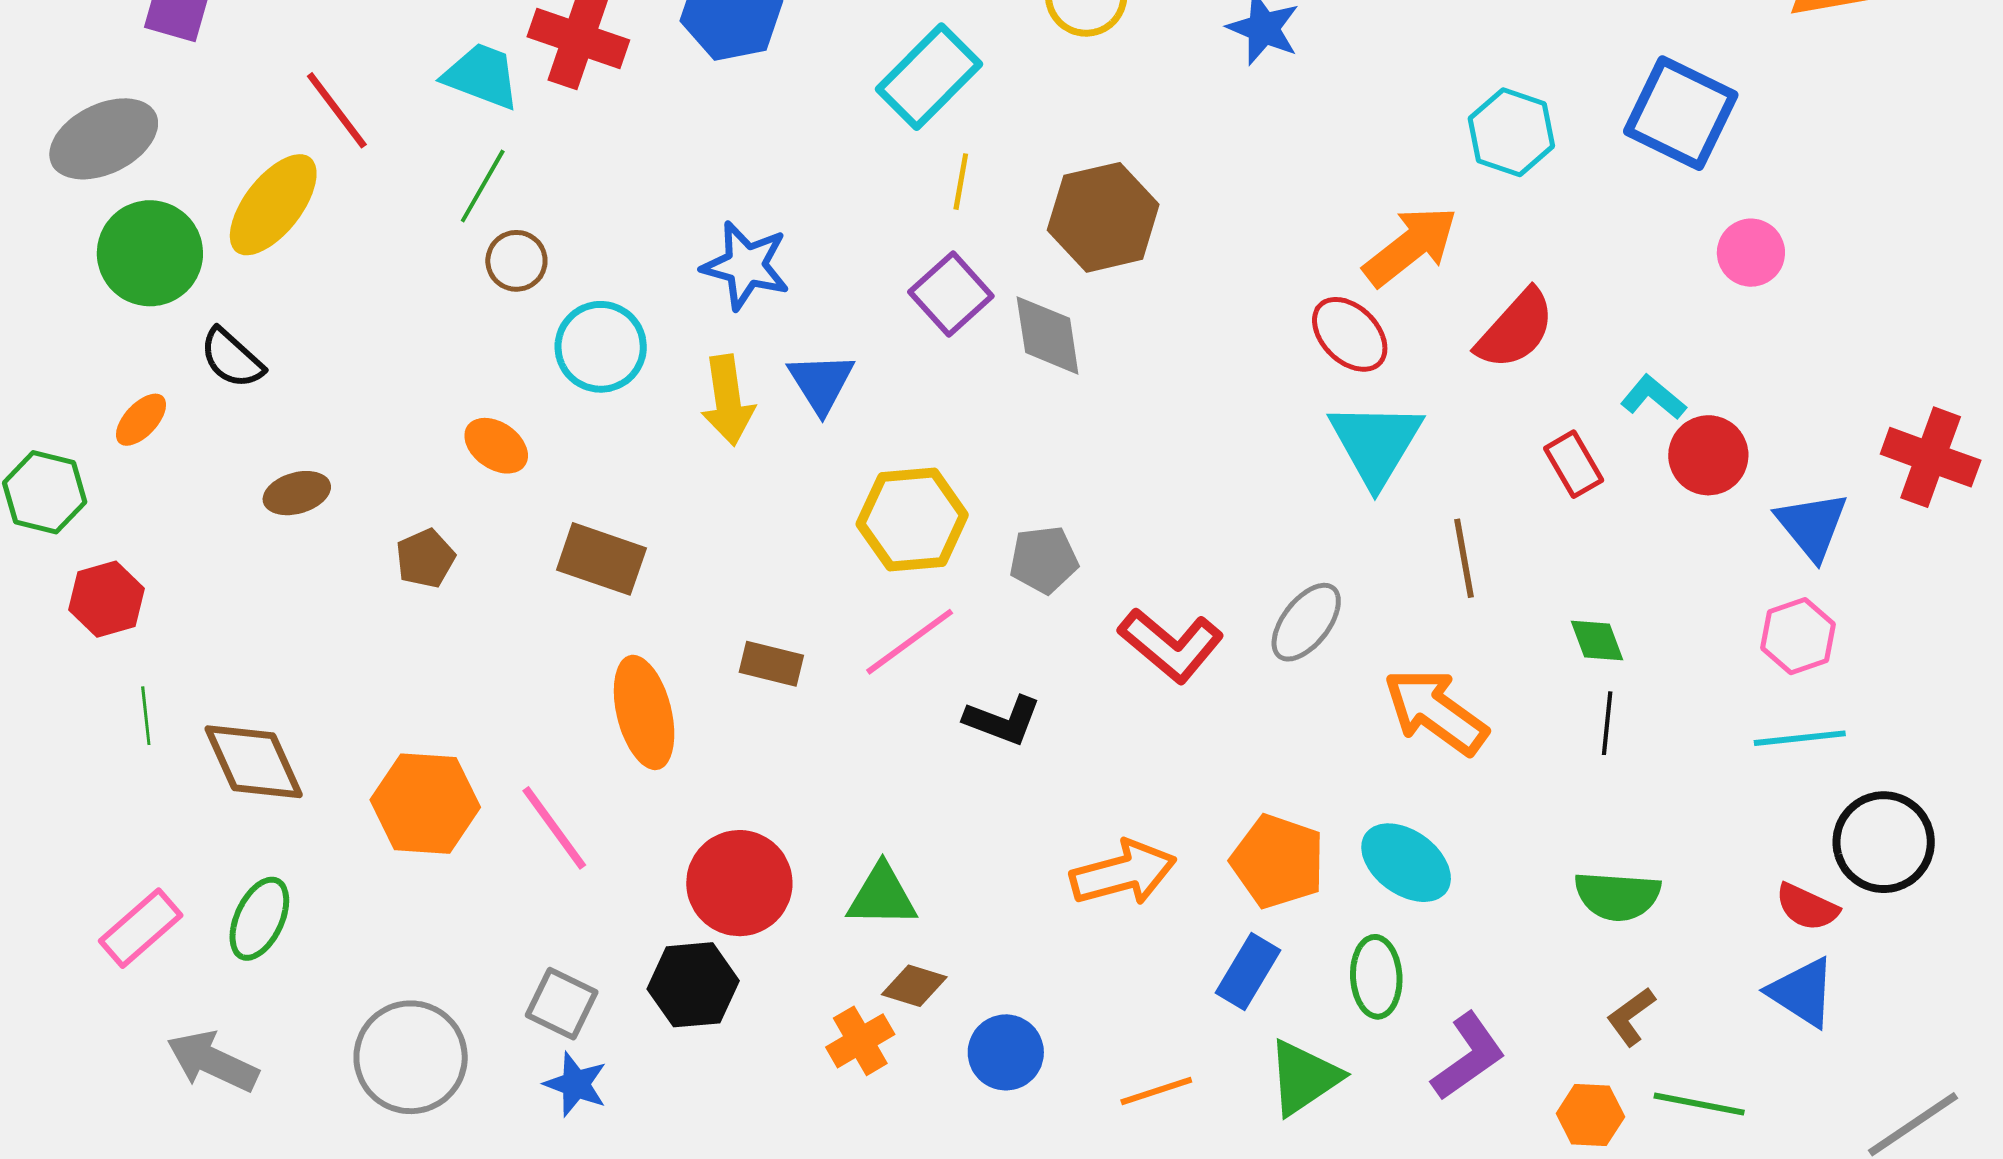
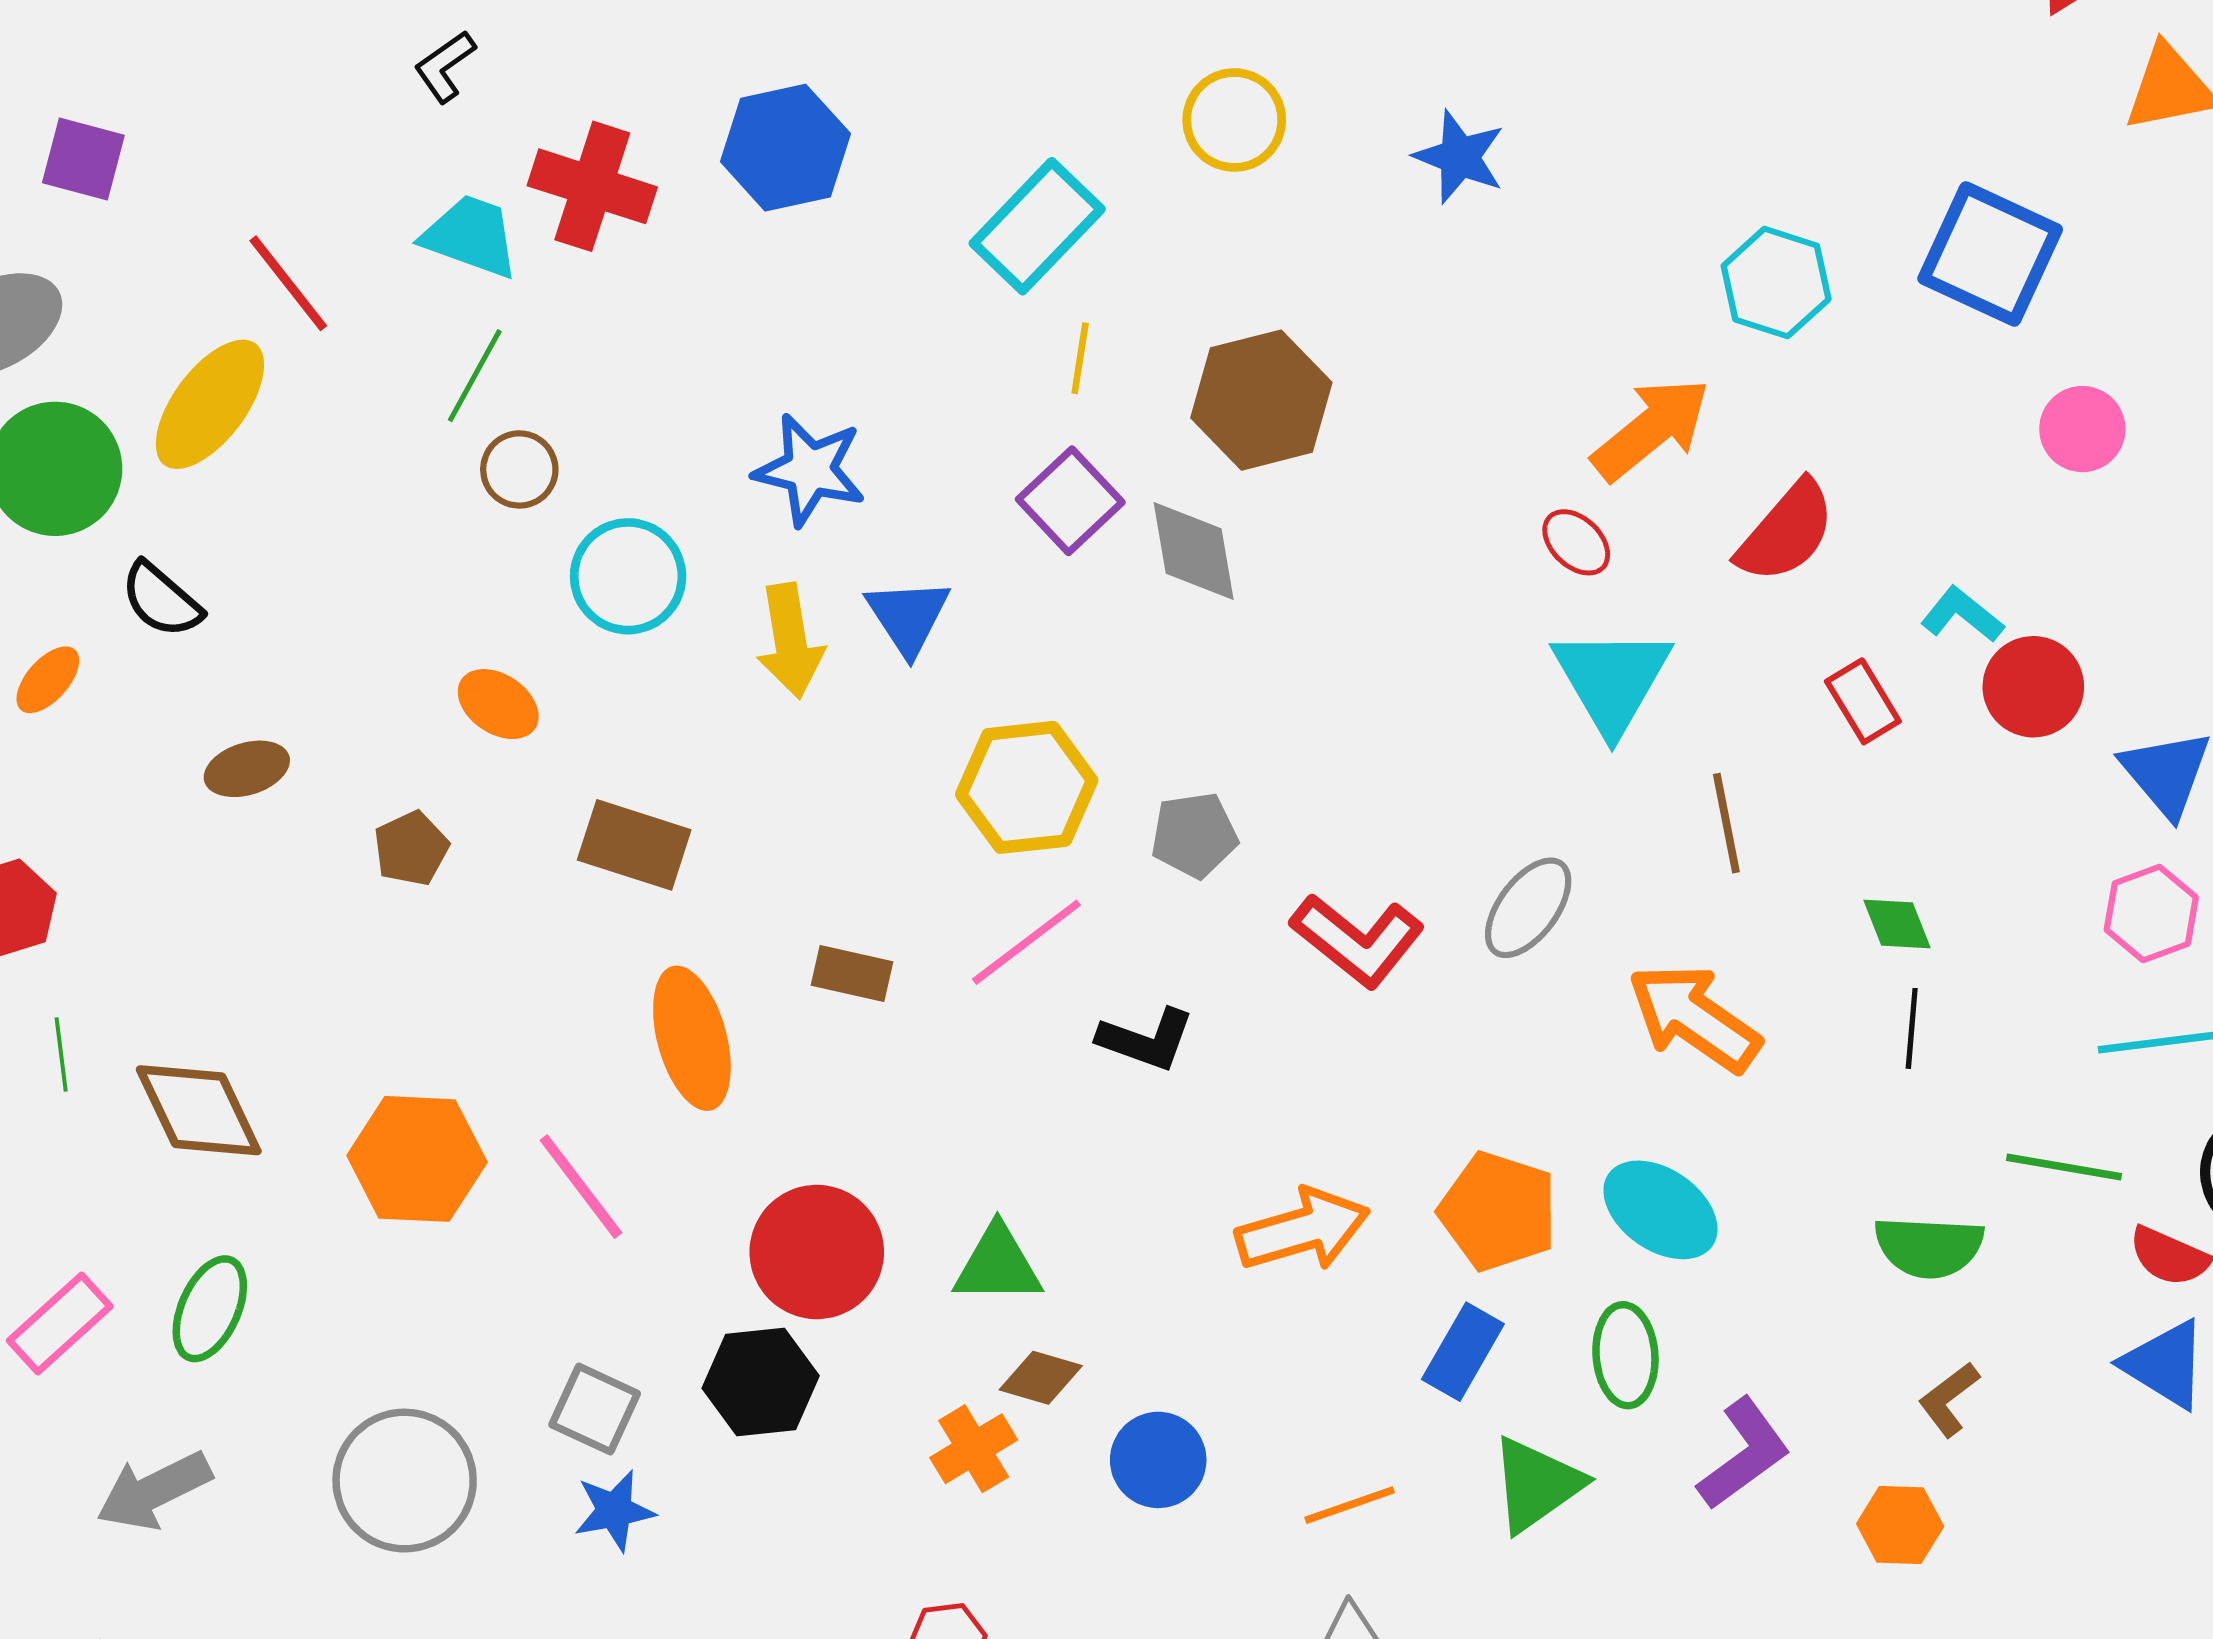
red ellipse: (1350, 334) -> (1576, 542), size x0.7
gray arrow: (213, 1062) -> (154, 1491), turned -50
blue star: (576, 1084) -> (614, 1511), turned -30
green line: (1699, 1104) -> (2064, 1167), moved

